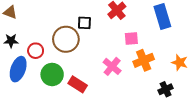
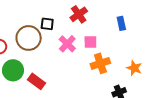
blue rectangle: (162, 16) -> (121, 23), size x0.6
pink cross: (112, 66) -> (67, 44), moved

